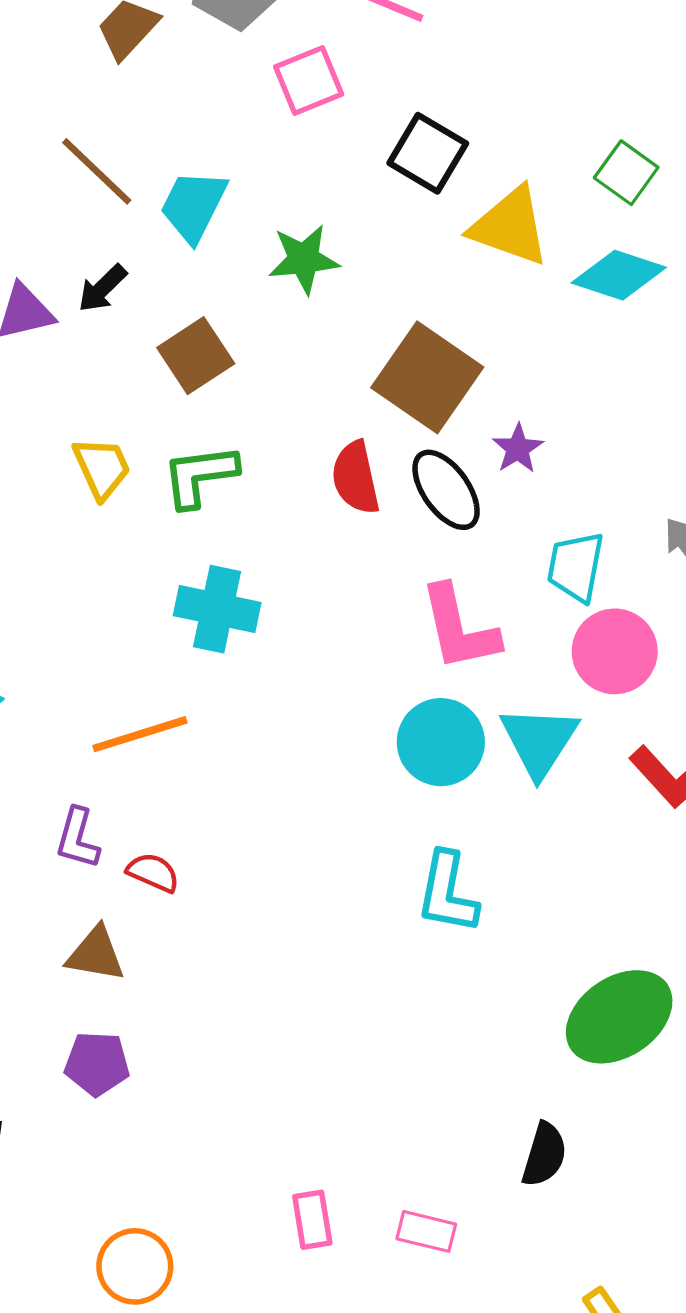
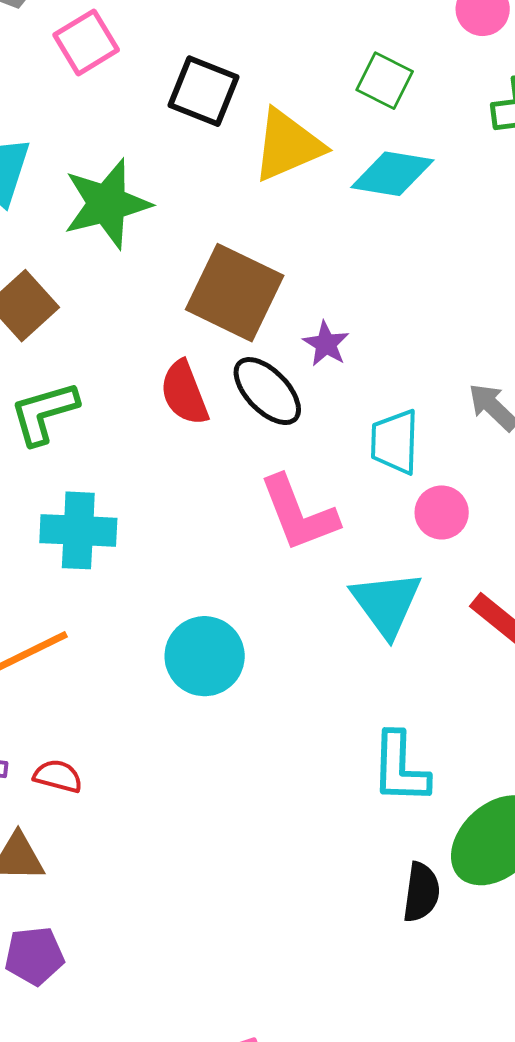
yellow triangle: (510, 226) -> (288, 145), turned -34
green star: (304, 259) -> (107, 204), size x1.4
pink circle: (615, 651) -> (442, 512), size x0.7
cyan circle: (441, 742) -> (205, 656), moved
cyan L-shape: (447, 893) -> (400, 768), moved
black semicircle: (544, 1155) -> (421, 892), moved

